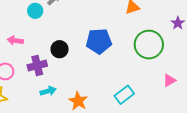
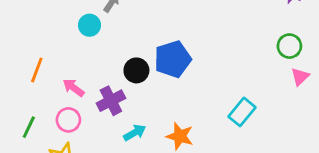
pink arrow: (15, 41) -> (73, 88), moved, turned 42
blue pentagon: (99, 41) -> (173, 59), moved
green circle: (149, 45) -> (289, 46), moved, size x0.6

